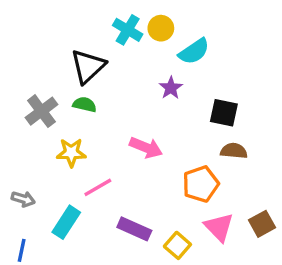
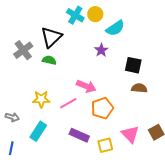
gray cross: (41, 111) -> (23, 50), moved
yellow star: (71, 153) -> (41, 99), moved
orange pentagon: (201, 184) -> (102, 108), moved
pink line: (98, 187) -> (68, 103), moved
yellow square: (177, 245) -> (105, 145), turned 35

